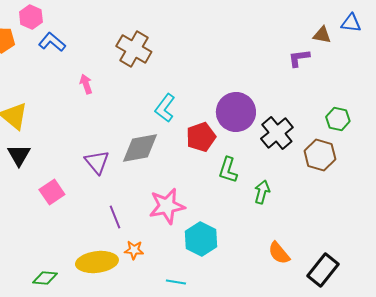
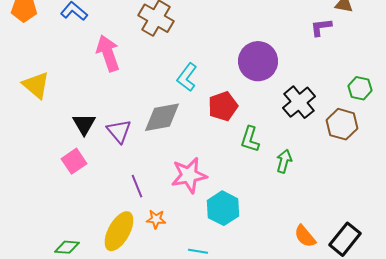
pink arrow: (86, 84) -> (108, 53), size x1.8
purple circle: (236, 112) -> (258, 61), moved
black triangle: (19, 155) -> (84, 124), moved
orange semicircle: (279, 253) -> (305, 236), moved
yellow ellipse: (97, 262) -> (119, 231), turned -54

